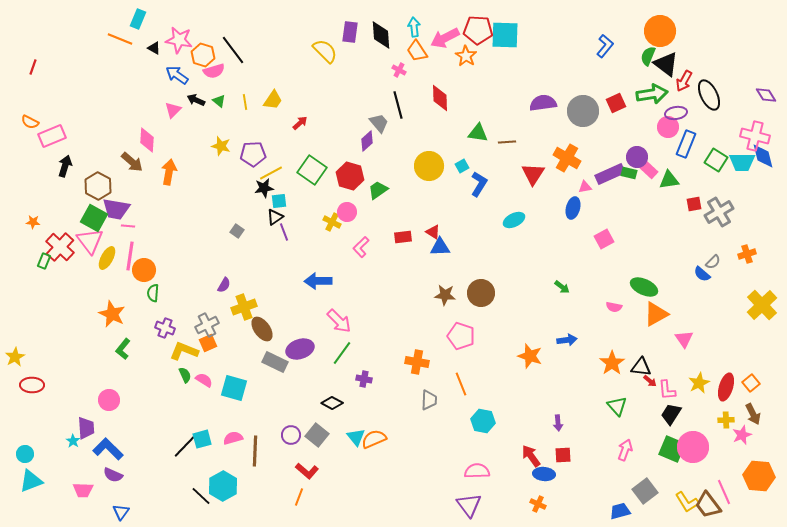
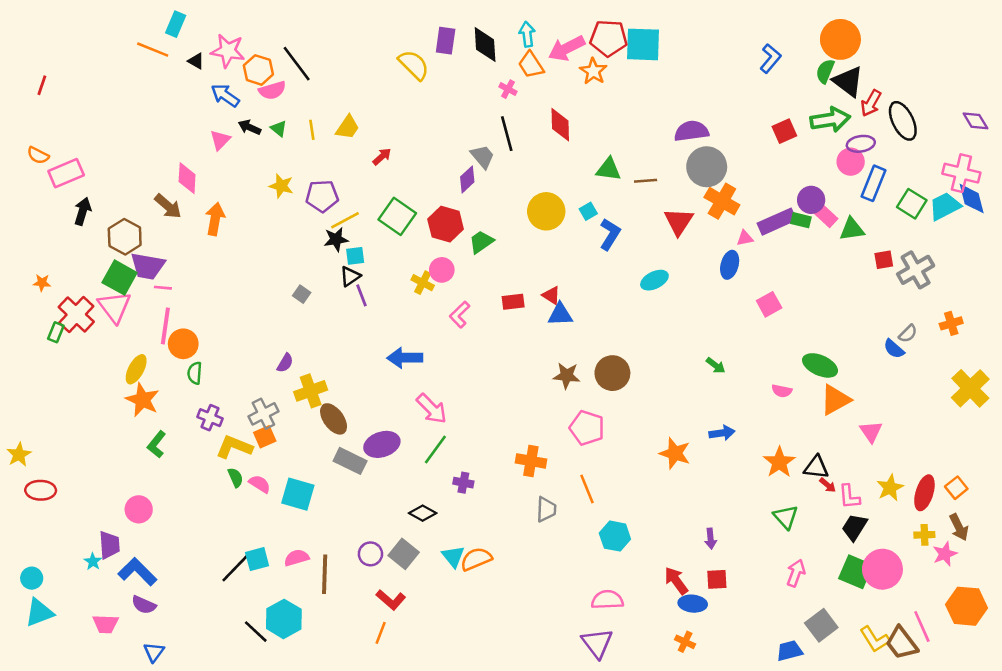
gray circle: (583, 111) -> (707, 167), moved
cyan trapezoid: (742, 162) -> (945, 206), turned 152
yellow ellipse: (107, 258) -> (136, 369), moved

